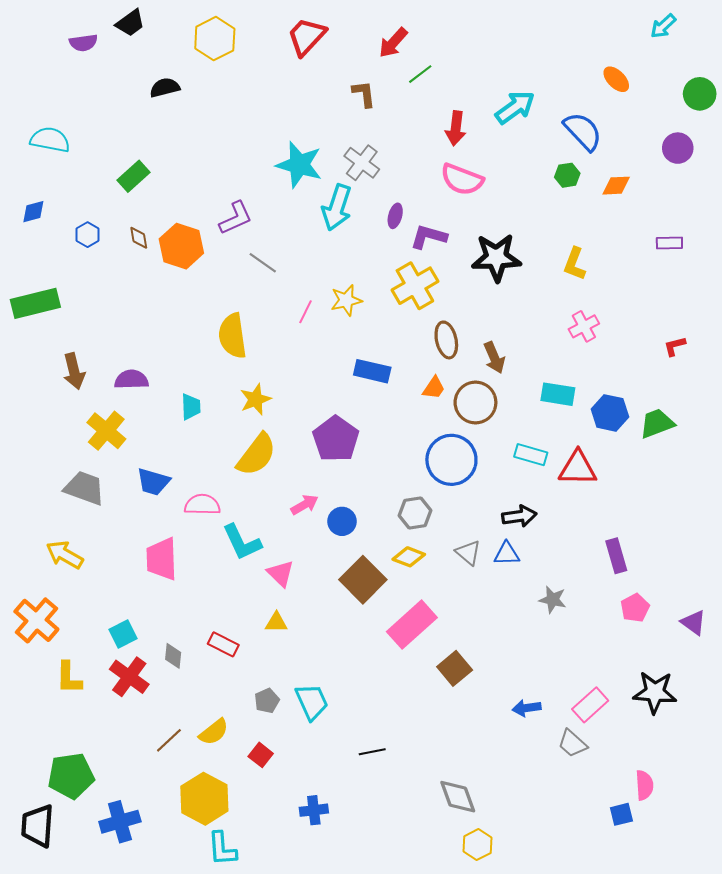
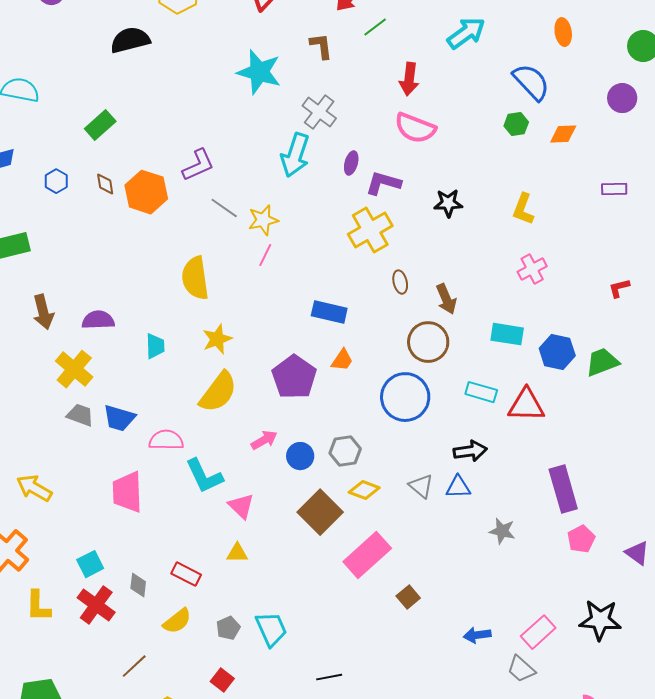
orange ellipse: (616, 79) -> (563, 32), turned 36
black semicircle: (165, 88) -> (130, 40), size x1.4
cyan arrow: (515, 107) -> (466, 33), moved
cyan star: (299, 165) -> (259, 72), moved
black star: (496, 258) -> (448, 203), size x0.6
yellow star: (346, 300) -> (263, 220), moved
brown ellipse: (446, 340) -> (400, 282), size x0.7
orange trapezoid: (434, 388) -> (342, 360), moved
gray trapezoid: (84, 488) -> (80, 415), moved, size x0.7
gray hexagon: (415, 513) -> (345, 451), moved
purple rectangle: (616, 556) -> (563, 489), size x1.4
brown square: (455, 668) -> (408, 597), size x0.7
yellow semicircle: (214, 732) -> (177, 621), moved

